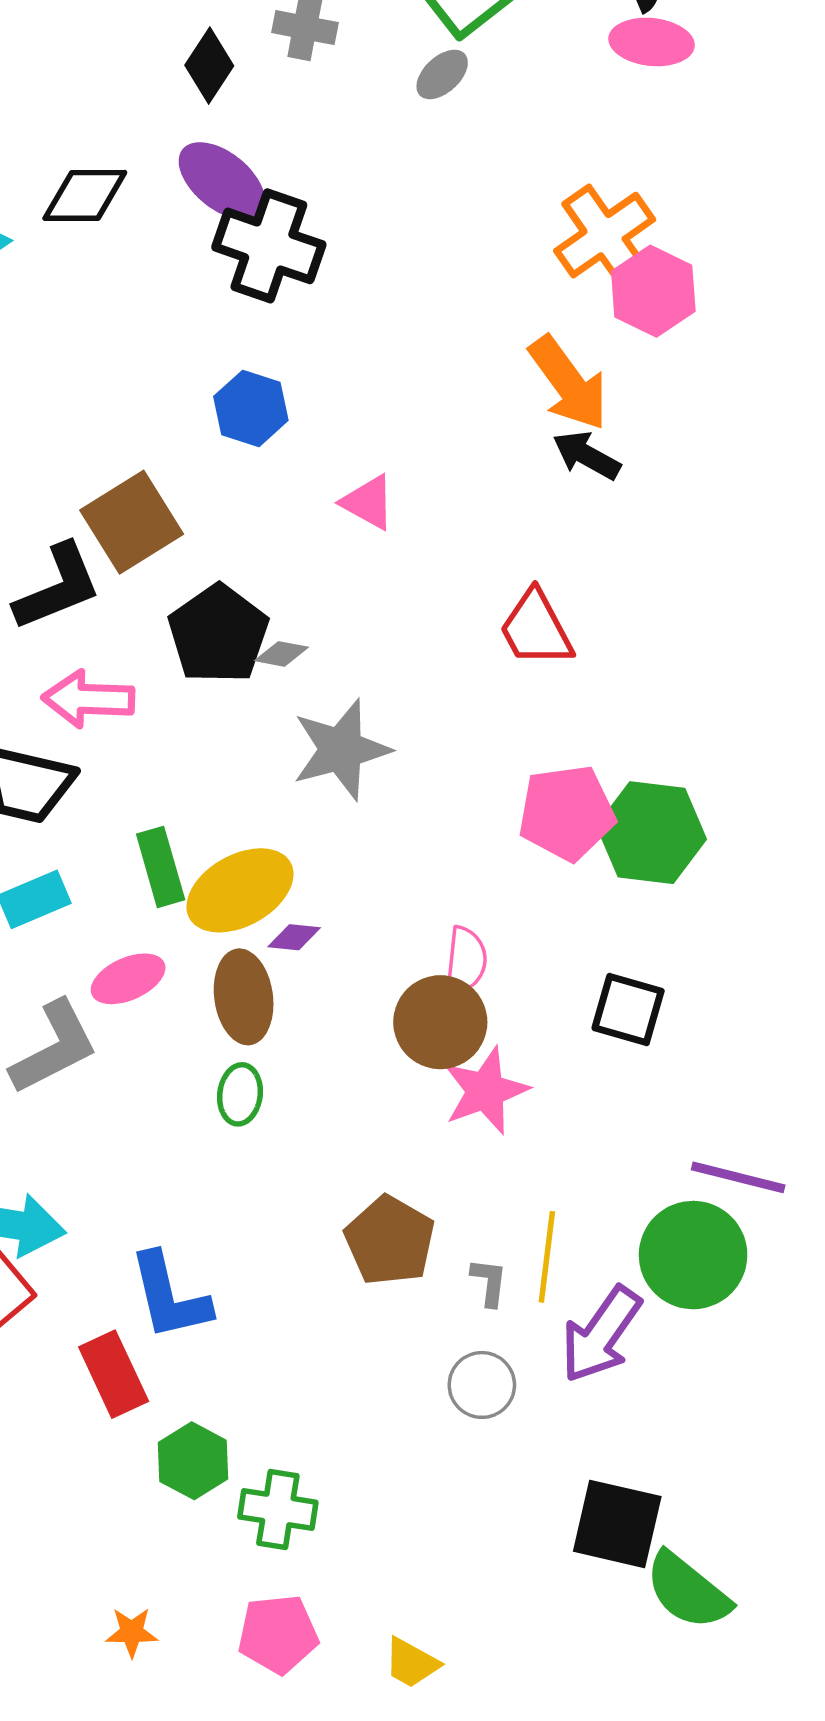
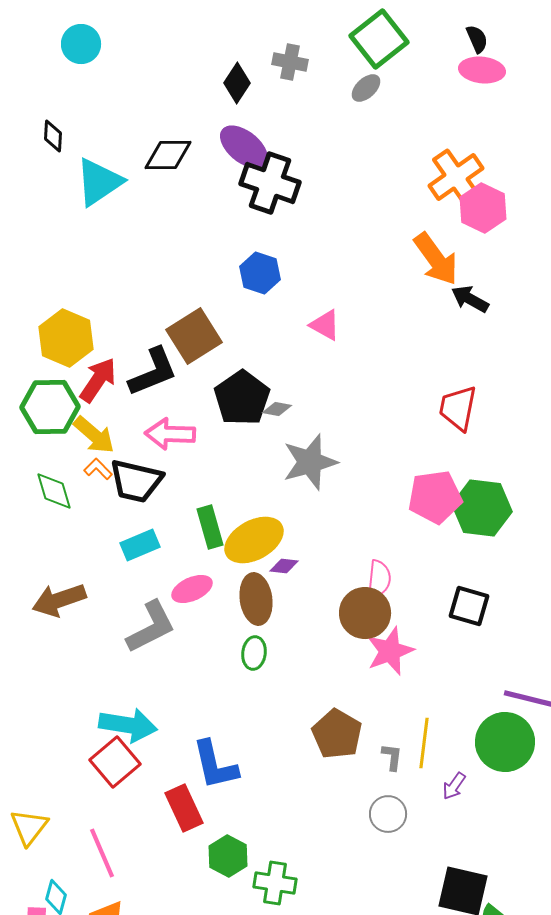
black arrow: (587, 455) -> (470, 299), moved
red trapezoid: (536, 629) -> (458, 408), moved, turned 39
purple arrow: (601, 1334) -> (454, 786), size x0.5

